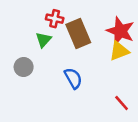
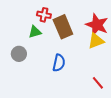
green triangle: (43, 40) -> (35, 32), turned 32
blue semicircle: (73, 78) -> (59, 63), turned 42

